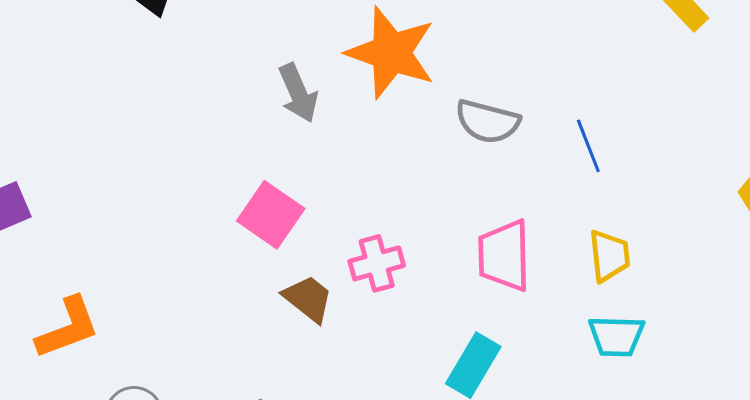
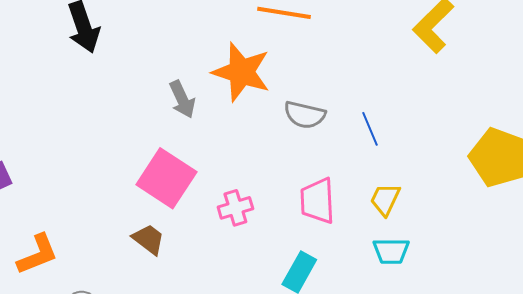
pink square: (271, 215) -> (166, 178), size x1.4
yellow trapezoid: (609, 256) -> (385, 199), turned -147
brown trapezoid: (308, 299) -> (149, 239), moved

